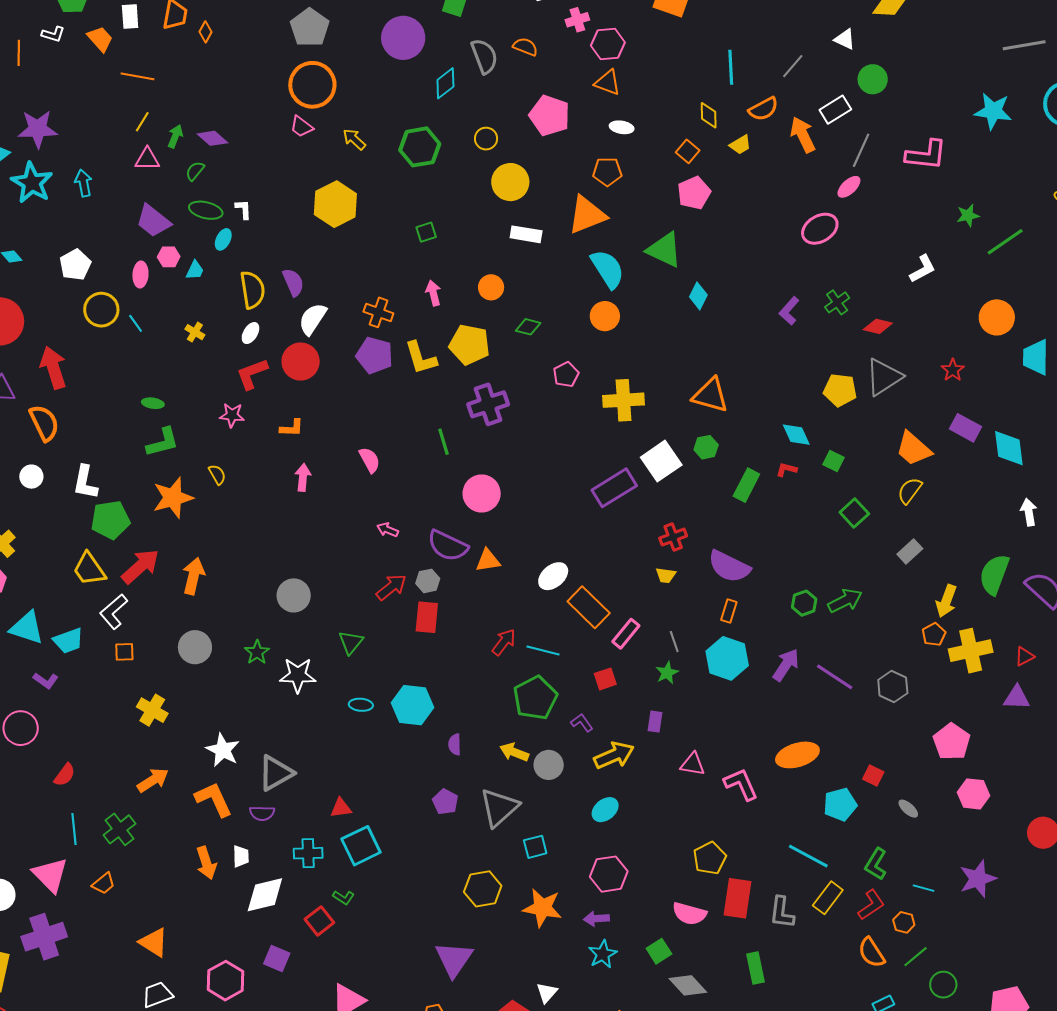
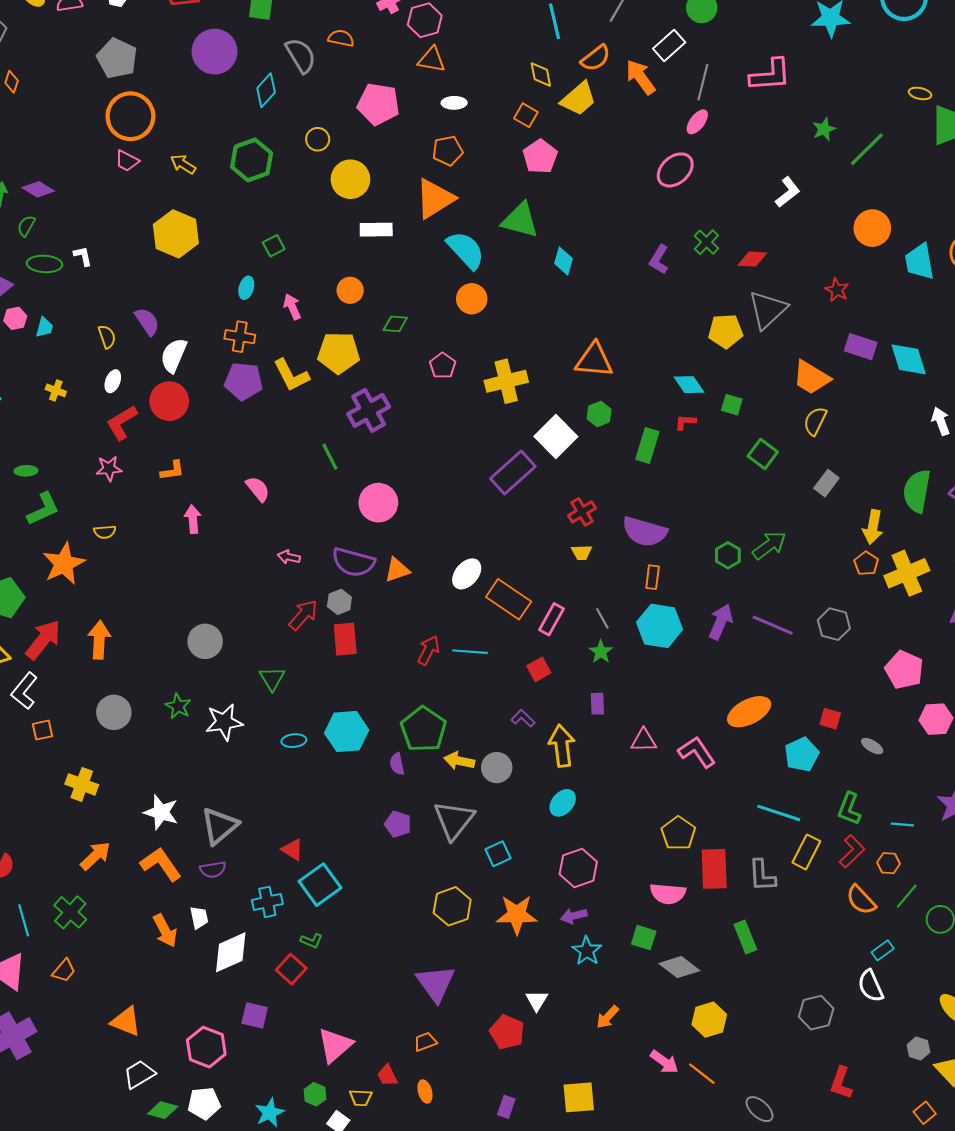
yellow trapezoid: (740, 145) -> (579, 99), size x1.6
cyan ellipse: (223, 239) -> (246, 288), moved
yellow semicircle: (252, 290) -> (107, 337), size x0.6
yellow semicircle: (217, 475) -> (105, 532), turned 125
green pentagon: (535, 698) -> (423, 729), moved
yellow arrow: (614, 755) -> (562, 746), turned -63
red triangle: (341, 808) -> (292, 850), turned 50
green square: (659, 951) -> (644, 938), turned -30

